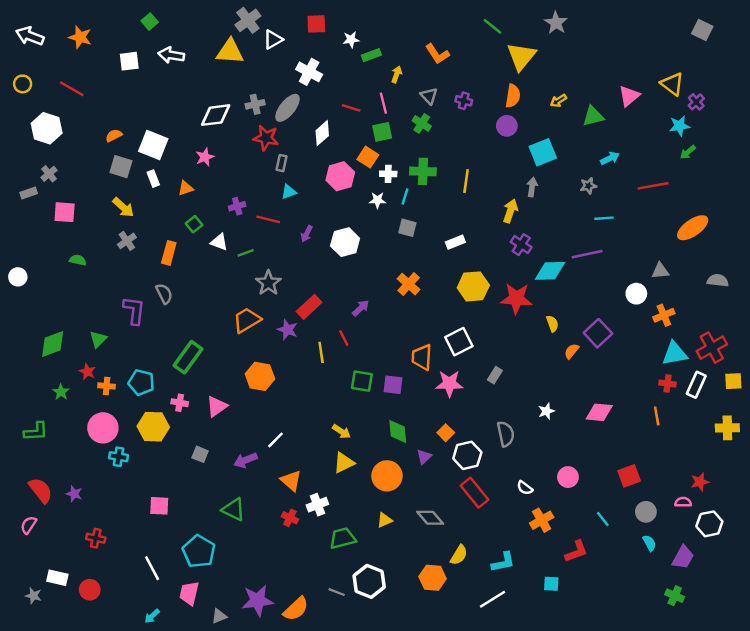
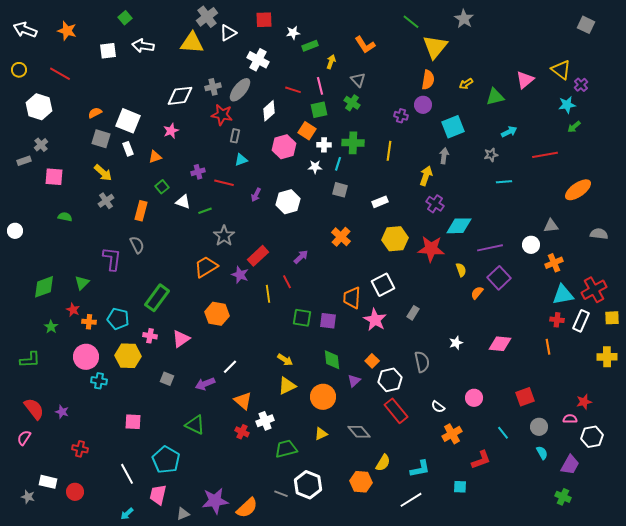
purple cross: (464, 101) -> (401, 116), moved
purple line: (587, 254) -> (490, 248), moved
pink star: (449, 384) -> (375, 320), turned 30

